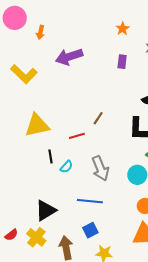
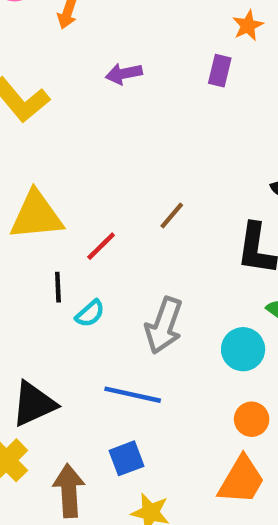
purple arrow: (69, 57) -> (124, 74), size x0.6
purple rectangle: (122, 62) -> (220, 71), moved
red line: (77, 136) -> (101, 246), moved, turned -35
gray arrow: (100, 168) -> (164, 325), turned 35

